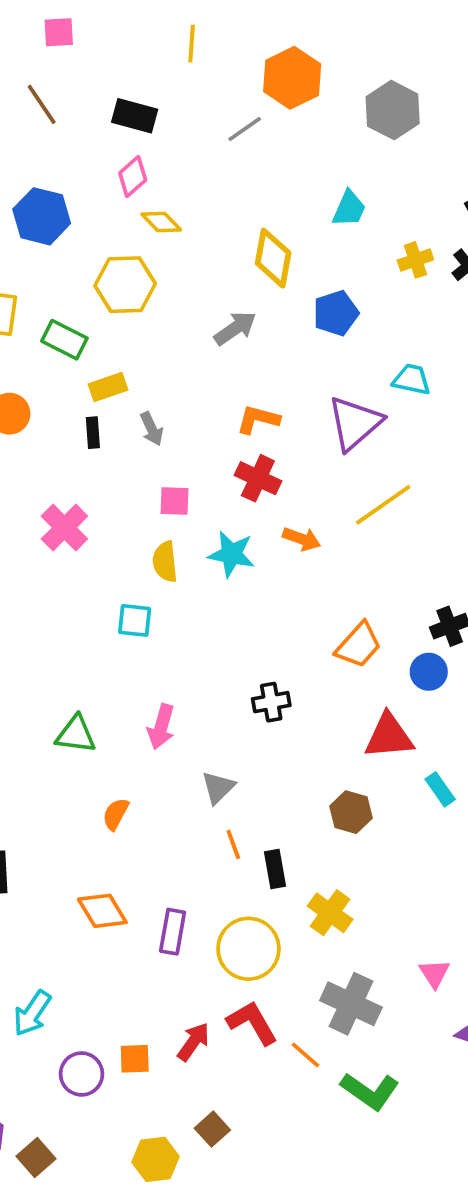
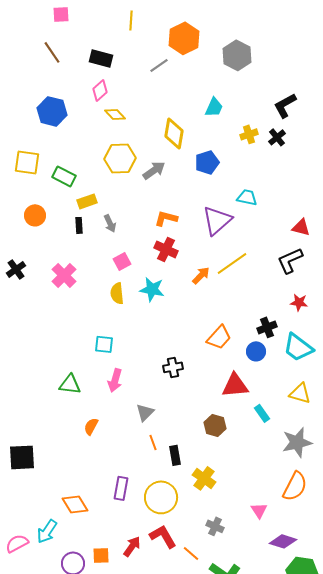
yellow hexagon: (125, 285) -> (120, 158), moved
pink square: (174, 501) -> (122, 261), turned -30
orange arrow: (302, 539) -> (201, 275), moved, turned -66
cyan square: (135, 620) -> (104, 344), moved
orange diamond: (102, 911) -> (75, 504), moved
gray cross: (351, 1004) -> (215, 526), size x0.6

